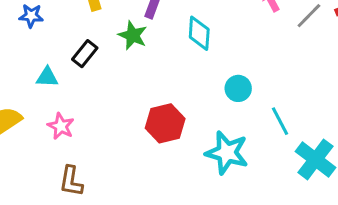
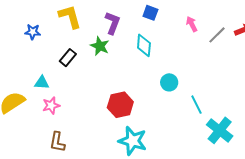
cyan triangle: (47, 77) -> (42, 83), moved
pink star: (61, 126) -> (51, 105), turned 30
cyan star: (227, 153) -> (133, 141), moved

